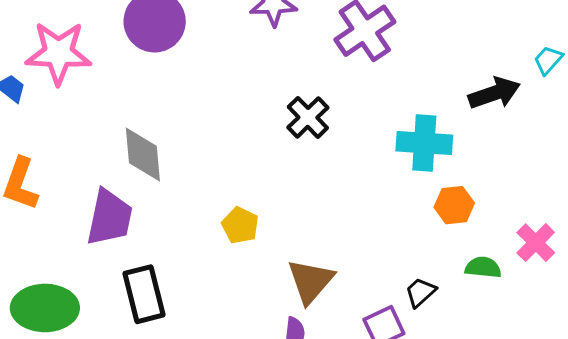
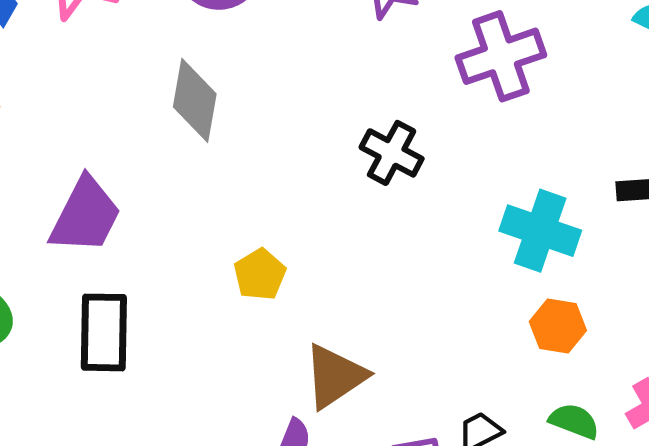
black cross: (308, 117) -> (392, 153), turned -33
gray diamond: (143, 154) -> (195, 100), moved

